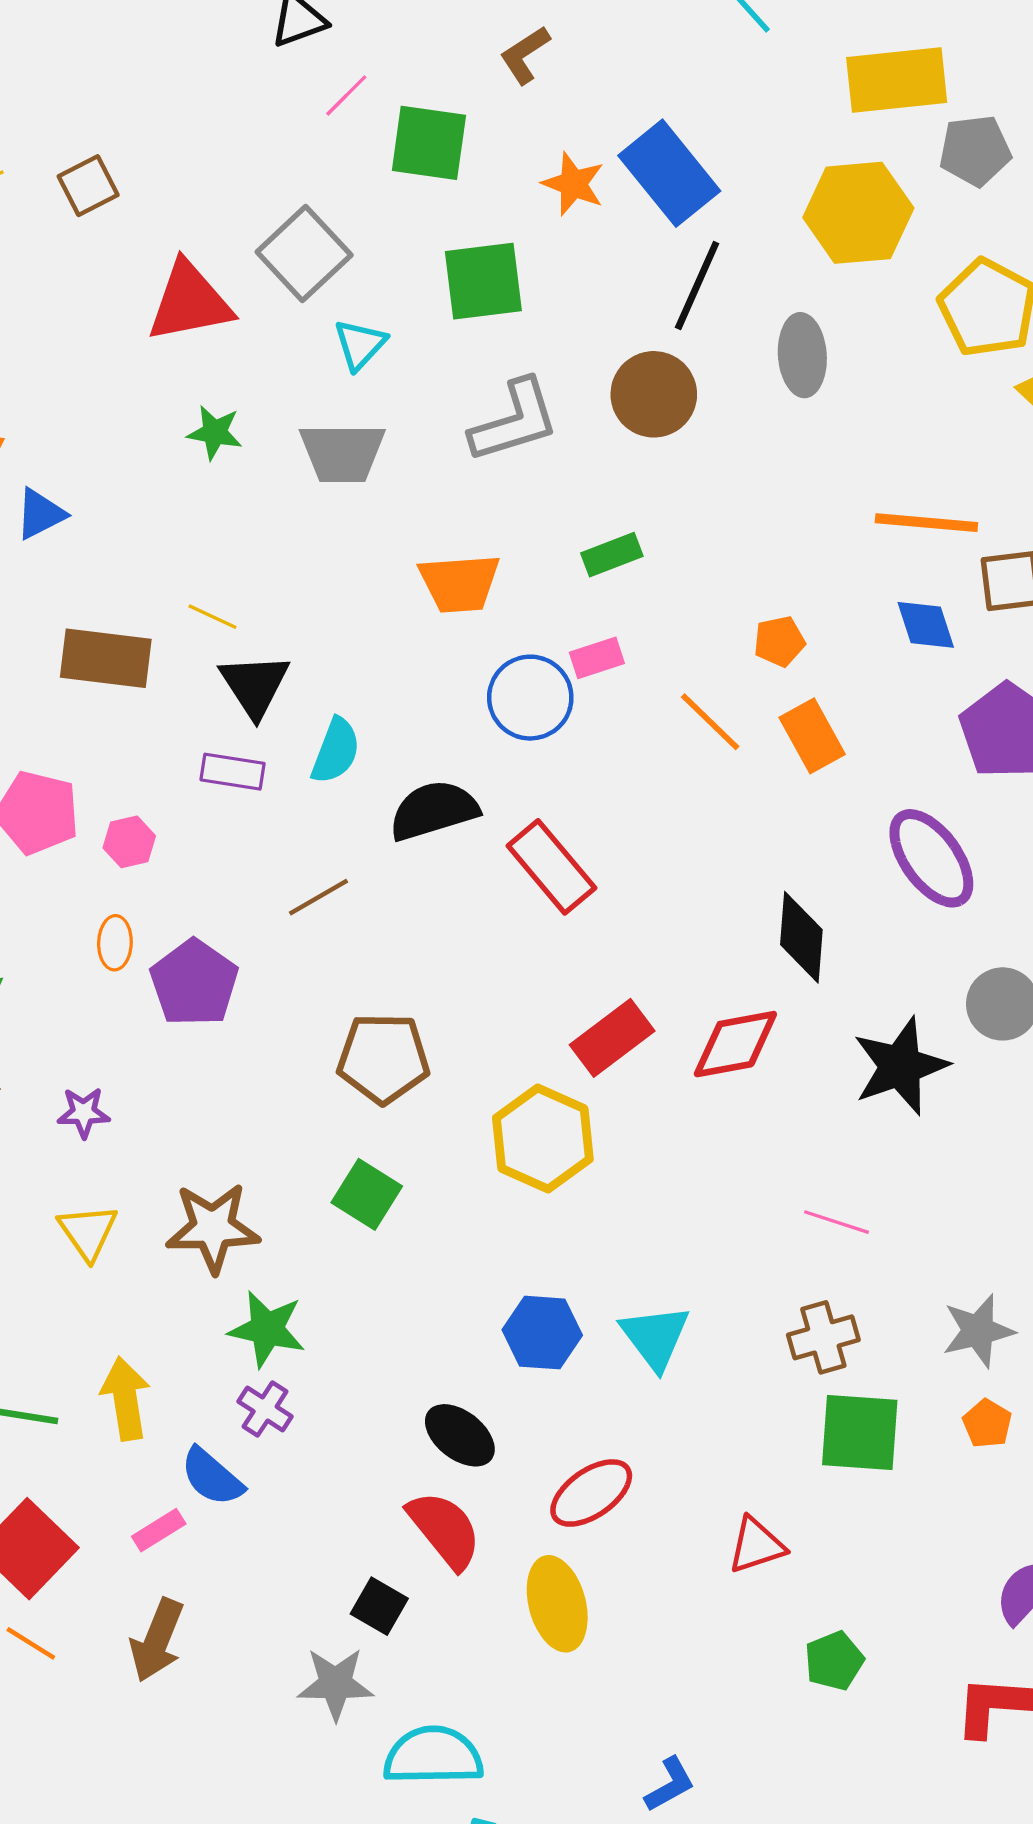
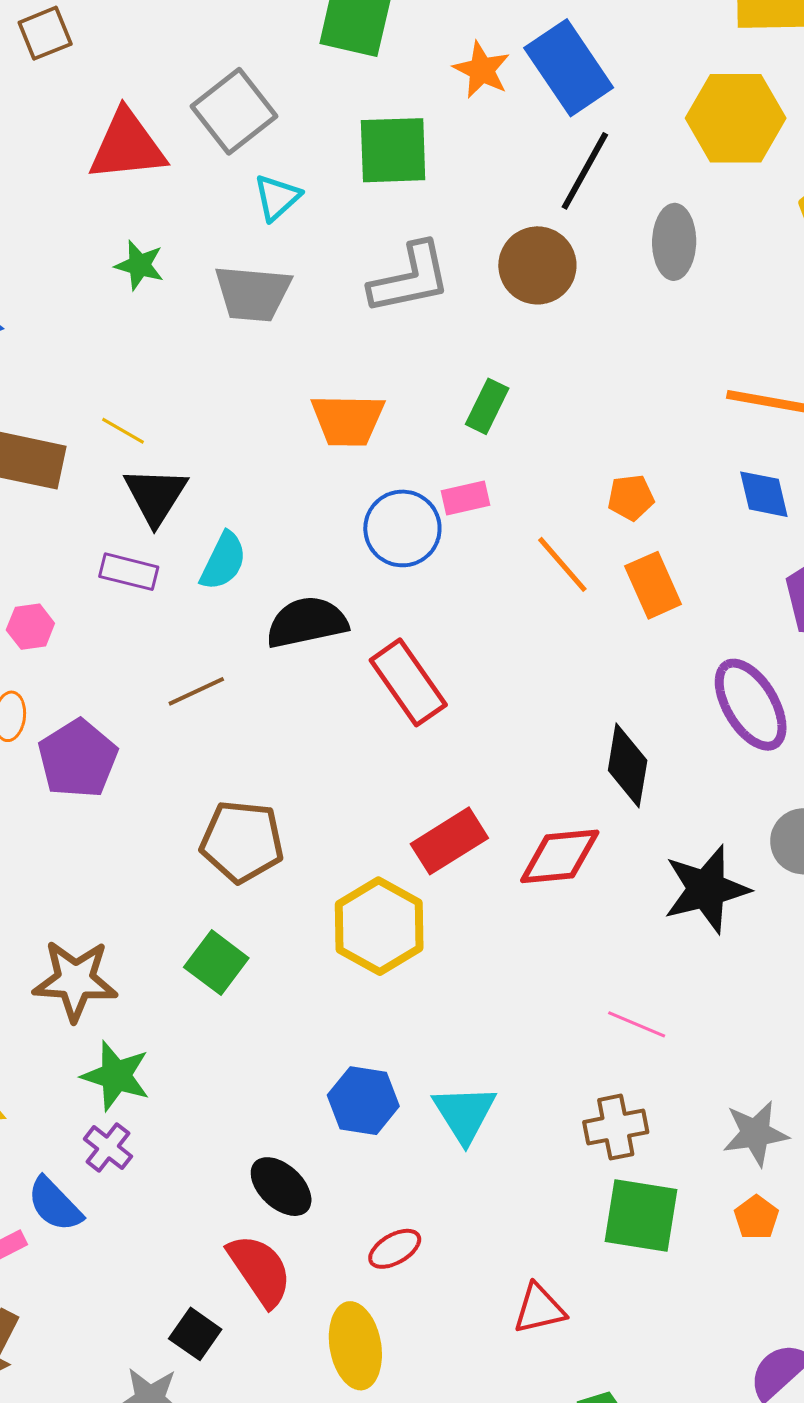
green rectangle: (612, 555) -> (487, 406), turned -48
red ellipse: (591, 1493) -> (395, 1249), size x0.7

